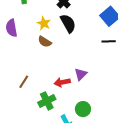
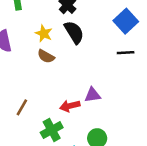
purple triangle: (81, 74) -> (93, 95), turned 40

